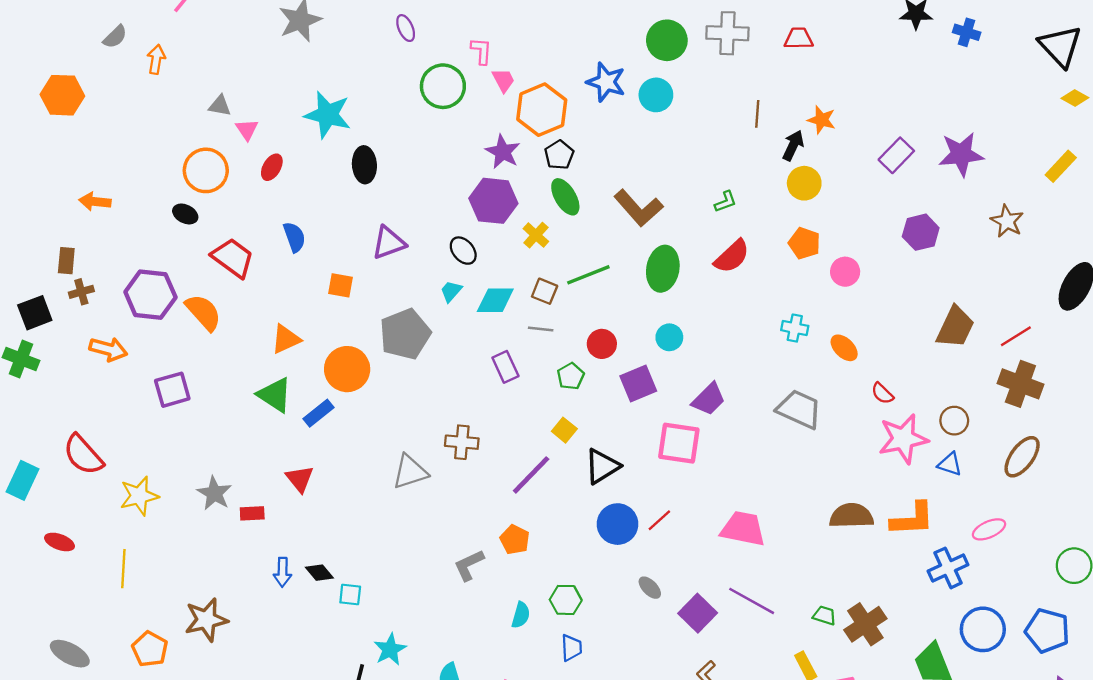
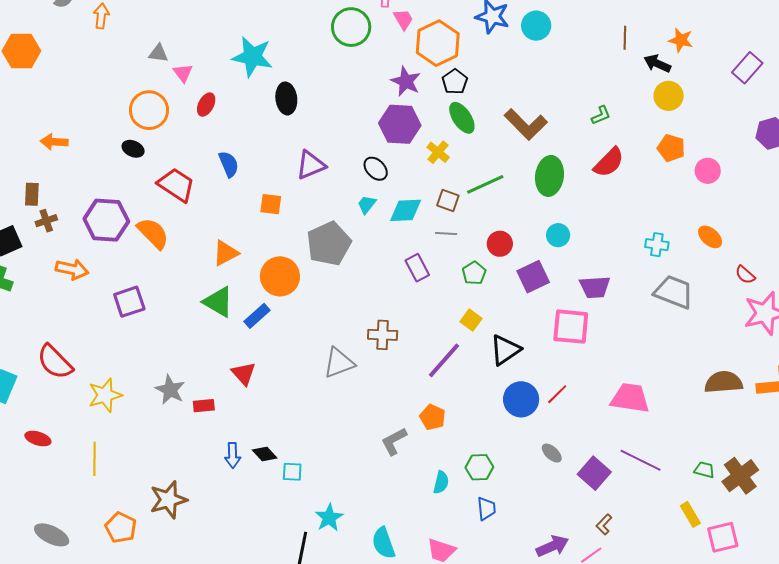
black arrow: (793, 145) -> (657, 64), turned -88
cyan cross: (795, 328) -> (657, 245), moved
purple trapezoid: (709, 399) -> (595, 287), turned 44

